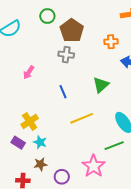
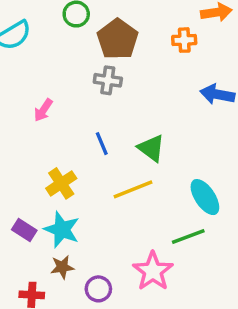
orange cross: (111, 42) -> (184, 40), moved
green triangle: (101, 85) -> (151, 148), moved, turned -42
yellow cross: (30, 121) -> (61, 183), moved
cyan star: (40, 142) -> (62, 230), size x1.5

